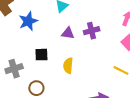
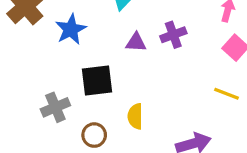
black square: (41, 55) -> (97, 81), size x1.5
yellow semicircle: (68, 66) -> (135, 116), moved

